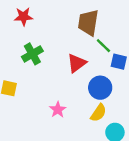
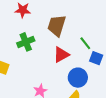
brown trapezoid: (88, 23) -> (57, 26), moved

